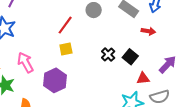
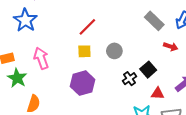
gray circle: (94, 10) -> (114, 51), moved
black cross: (108, 55) -> (130, 79), moved
purple hexagon: (55, 80) -> (83, 83), moved

